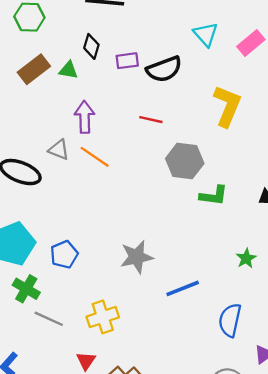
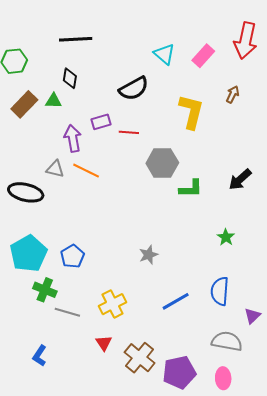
purple rectangle: (127, 61) -> (101, 122), moved
gray star: (137, 257) -> (149, 255), moved, size x0.7
blue line: (183, 288) -> (176, 301), moved

